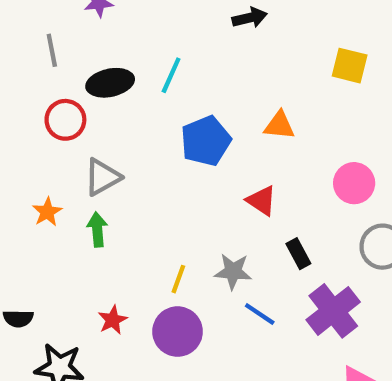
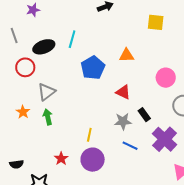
gray star: (233, 272) -> (123, 121), moved

